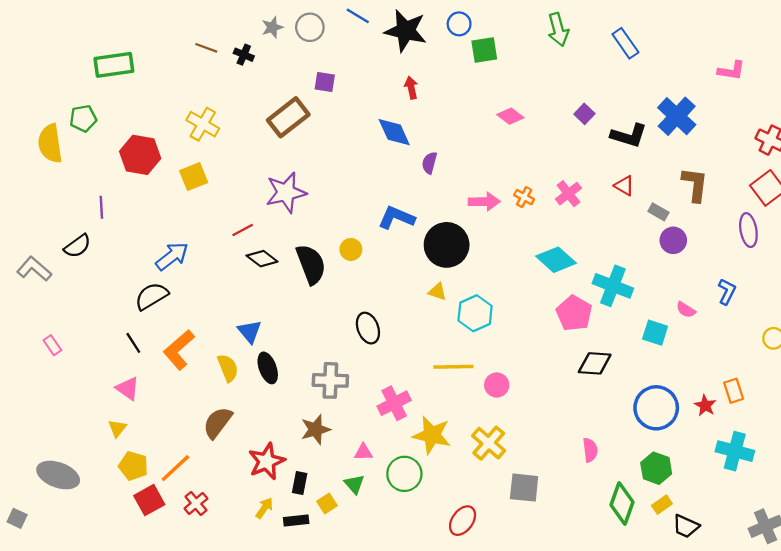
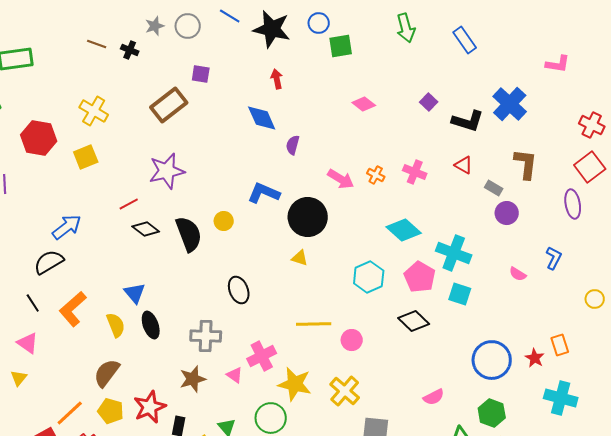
pink cross: (568, 194) -> (415, 172), turned -30
pink arrow: (484, 202) -> (341, 179), turned 32
cyan hexagon: (475, 313) -> (369, 277), moved
cyan square: (655, 333) -> (460, 294), moved
black diamond: (595, 363) -> (414, 321), moved, turned 40
pink semicircle: (590, 450) -> (434, 397), turned 70
pink triangle: (363, 452) -> (235, 375), moved, turned 36
yellow pentagon: (133, 466) -> (111, 411), moved

